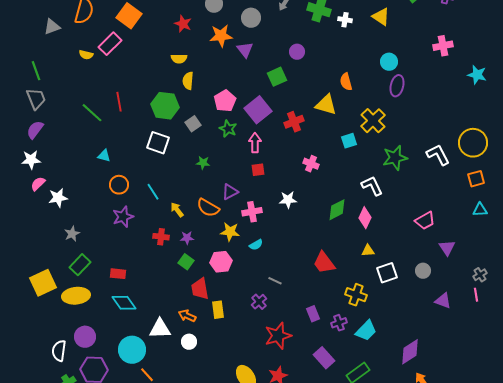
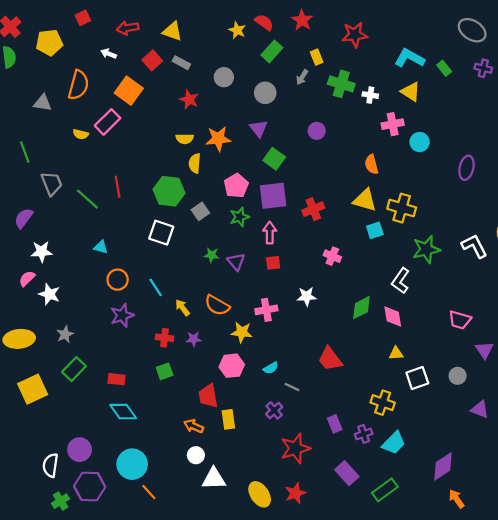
gray triangle: (52, 27) -> (43, 103), turned 30
orange star: (221, 36) -> (218, 139), moved
pink cross: (443, 46) -> (393, 124), moved
green square: (277, 77) -> (274, 159), moved, turned -30
purple ellipse: (397, 86) -> (467, 168), moved
gray trapezoid: (36, 99) -> (52, 183), moved
yellow triangle: (326, 105) -> (365, 200), moved
purple square: (258, 110) -> (273, 196), turned 32
yellow cross: (373, 121) -> (402, 208), turned -30
green star: (228, 129) -> (239, 217), turned 30
white star: (31, 160) -> (42, 252), moved
white L-shape: (372, 186) -> (401, 281), turned -120
purple triangle: (230, 192) -> (236, 262), moved, turned -42
white star: (58, 198) -> (49, 294), turned 30
pink diamond: (365, 218) -> (393, 317), turned -35
pink trapezoid: (425, 221) -> (460, 320), turned 45
cyan semicircle: (256, 245) -> (271, 368), moved
green square: (186, 262) -> (165, 371), moved, turned 35
red trapezoid: (324, 263) -> (330, 359), moved
yellow ellipse: (76, 296) -> (19, 339), moved
white triangle: (160, 329) -> (214, 479), moved

